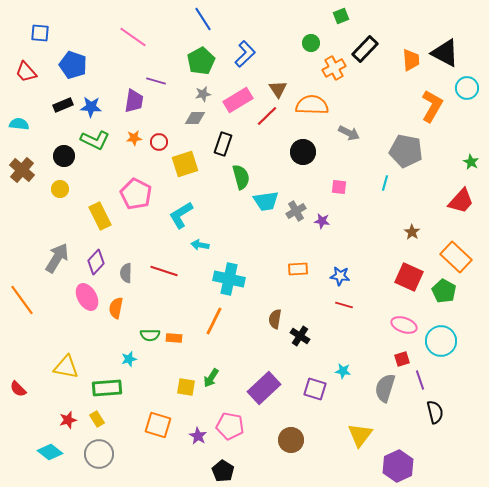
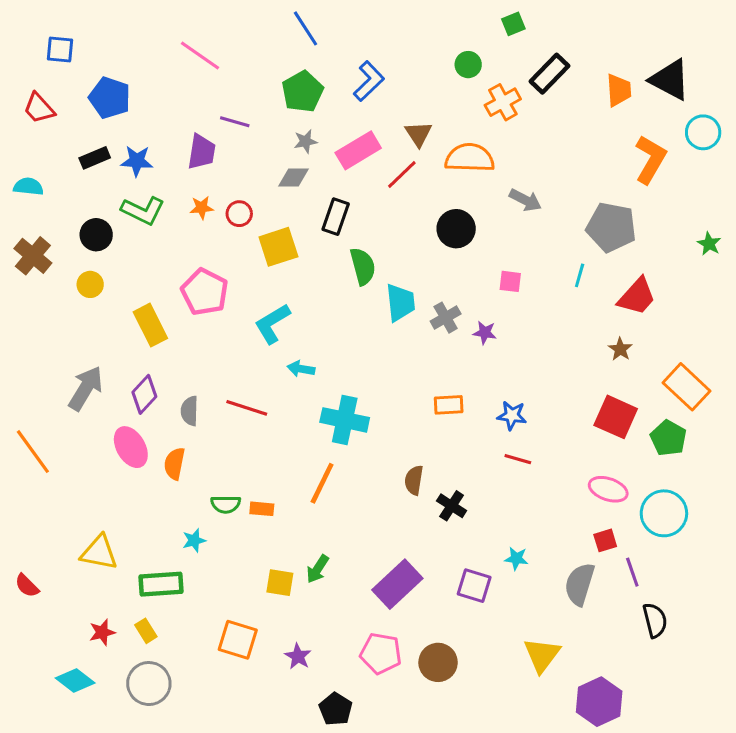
cyan trapezoid: (266, 201) -> (400, 302), turned -88
red trapezoid: (461, 201) -> (637, 296), moved
pink pentagon: (230, 426) -> (381, 653), moved

